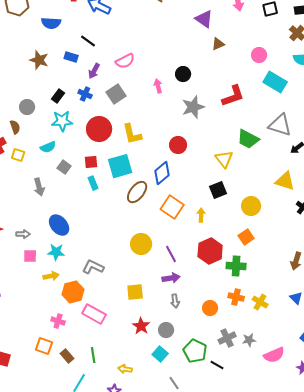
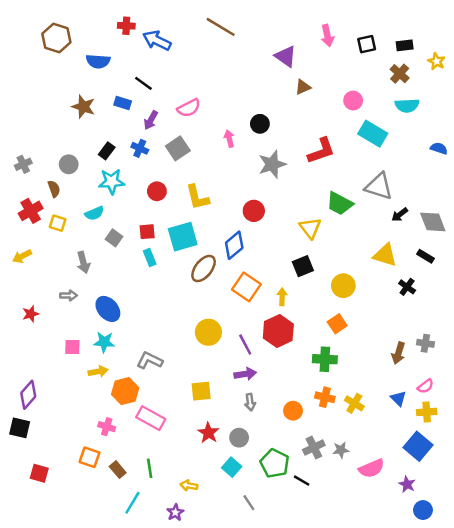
red circle: (99, 129) -> (157, 191), size x0.6
gray arrow: (23, 234) -> (69, 295), moved
red hexagon: (210, 251) -> (278, 331), moved

